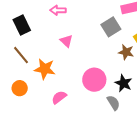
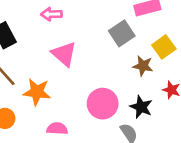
pink triangle: (66, 41) -> (64, 54), size x1.5
pink semicircle: (59, 97) -> (57, 129), turned 42

